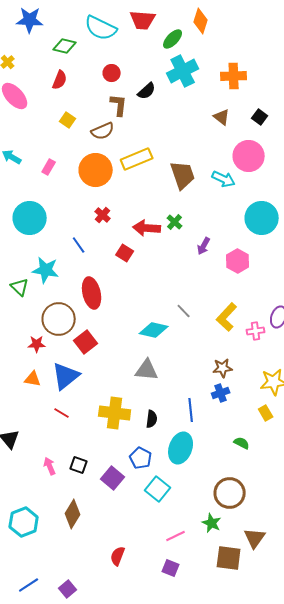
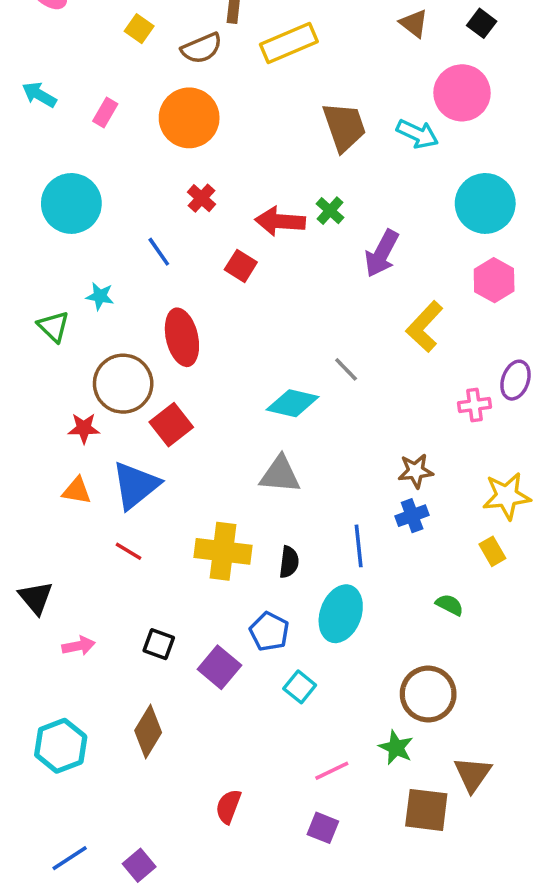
yellow rectangle: (137, 159) -> (289, 43), moved
purple arrow: (204, 246) -> (382, 253), size x1.5
pink hexagon: (238, 261) -> (494, 280), moved
cyan star: (46, 270) -> (100, 296), size x0.6
yellow L-shape: (227, 317) -> (425, 327), moved
pink arrow: (50, 466) -> (78, 646), moved, turned 102
cyan square: (158, 489) -> (300, 687), size x0.7

